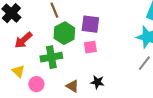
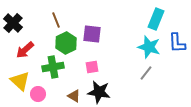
pink square: (90, 47) -> (92, 67), moved
yellow triangle: (18, 71) -> (20, 81), size x1.5
black star: (97, 82) -> (99, 92), size x1.6

